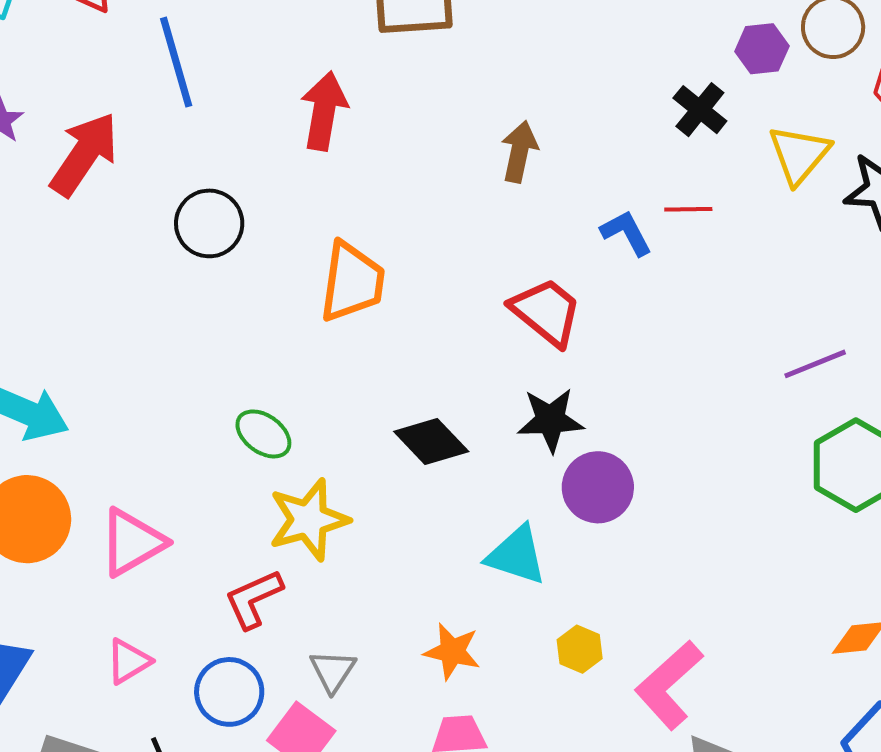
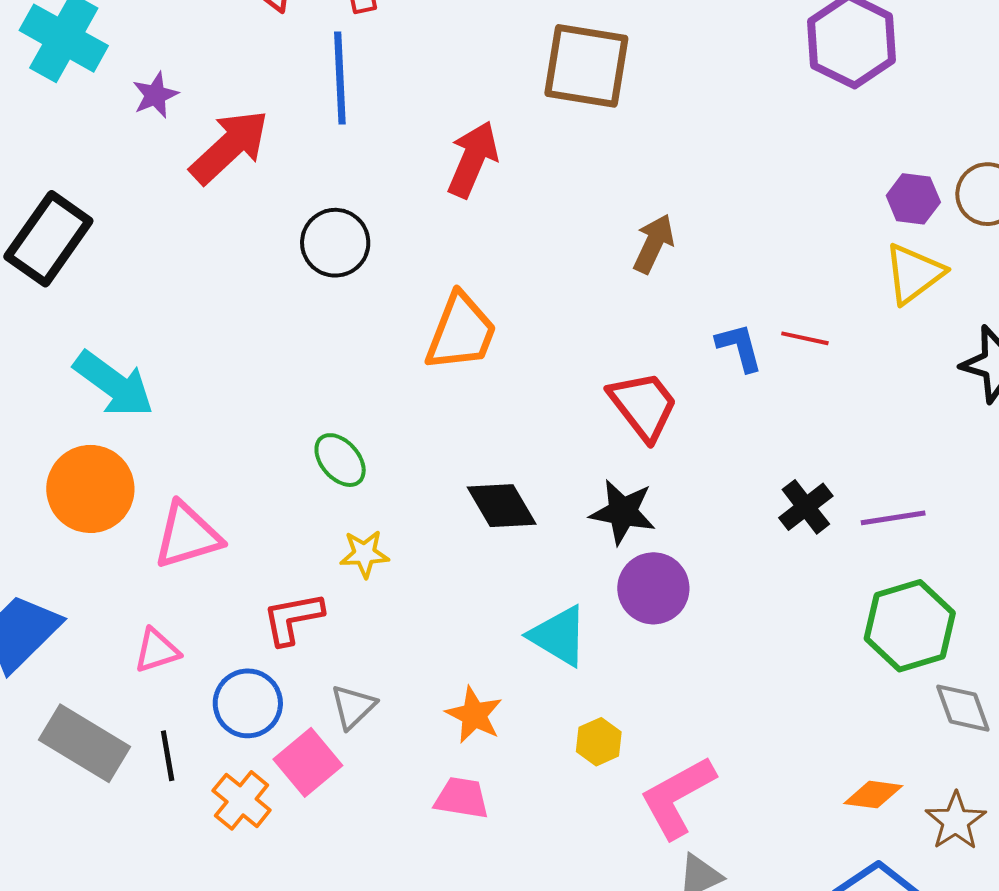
black cross: (700, 110) -> (806, 507), moved
yellow triangle: (799, 154) -> (914, 273), moved
yellow star: (309, 520) -> (364, 554), size x0.6

